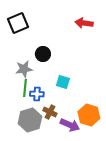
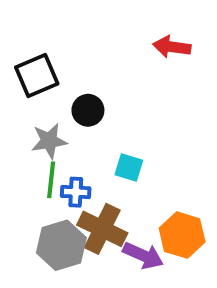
black square: (18, 23) -> (37, 75), moved
brown cross: (50, 112) -> (102, 229), size x1.6

